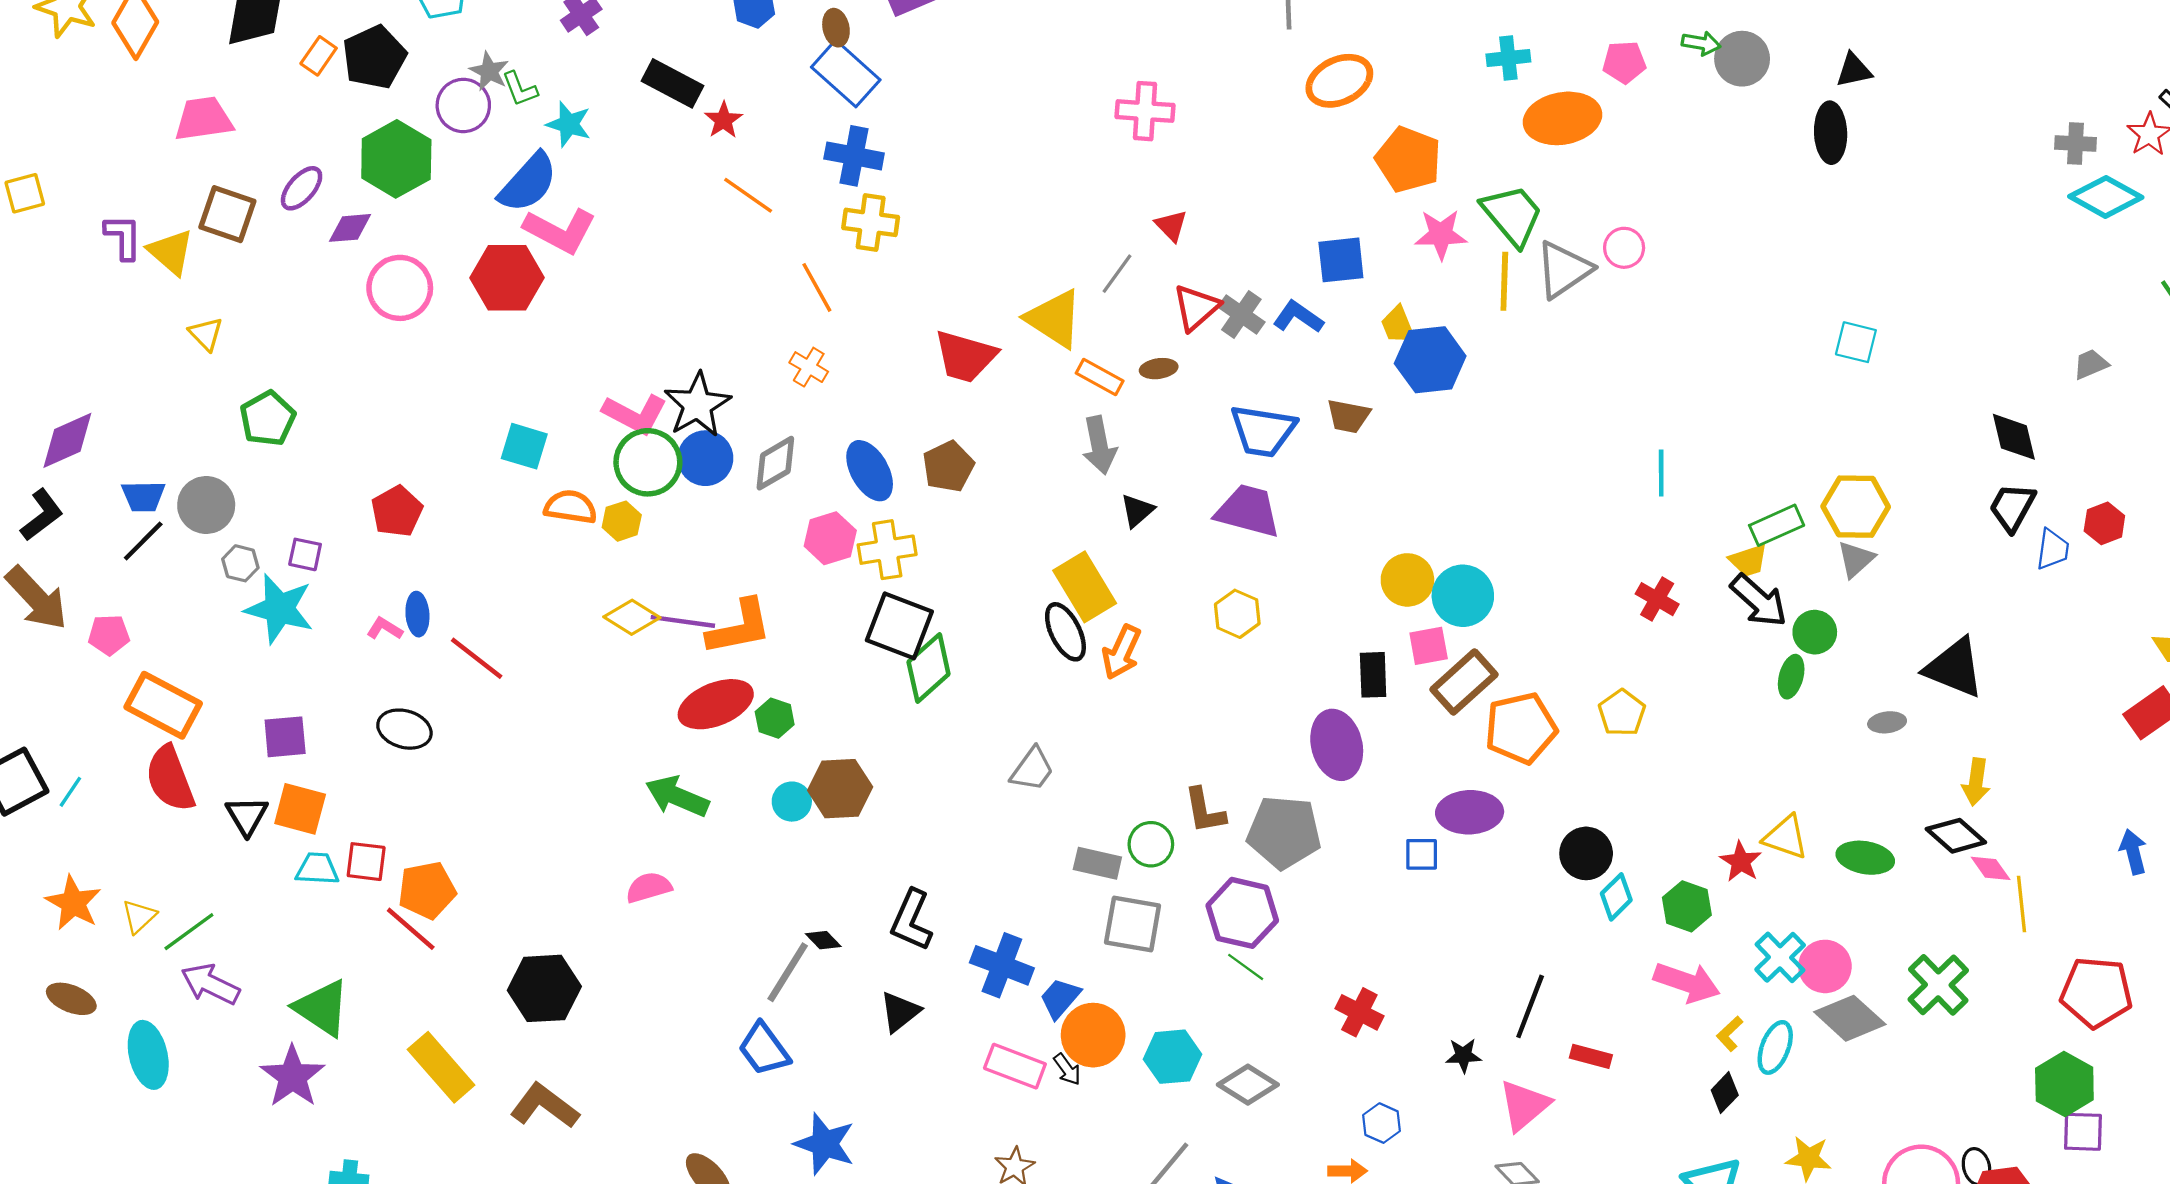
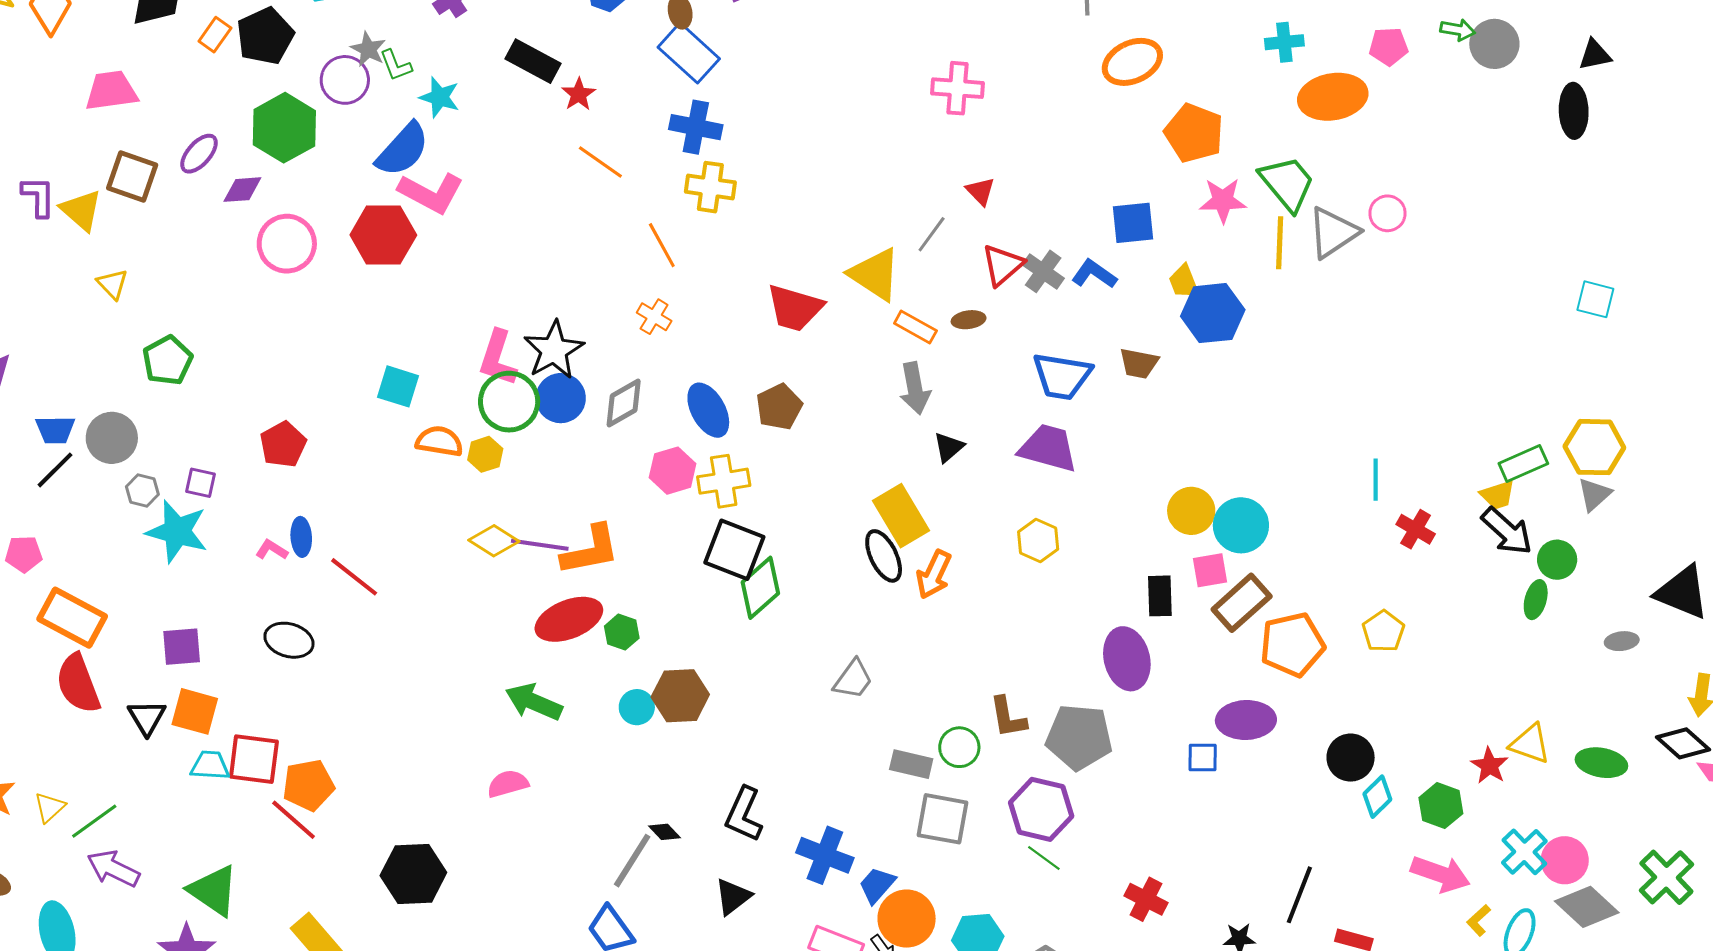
pink L-shape: (635, 414) -> (498, 358), turned 80
cyan line: (1661, 473) -> (1376, 480), moved
red square: (366, 862) -> (254, 759), size x1.4

